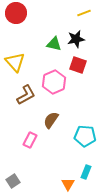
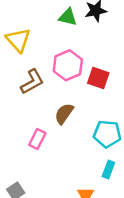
red square: (78, 65) -> (98, 78), moved
cyan rectangle: (86, 172) -> (108, 170), moved

